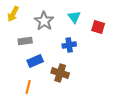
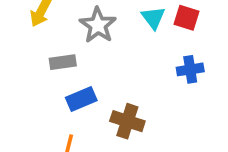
red square: (98, 27) -> (187, 18), moved
blue cross: (69, 45) -> (190, 69), moved

